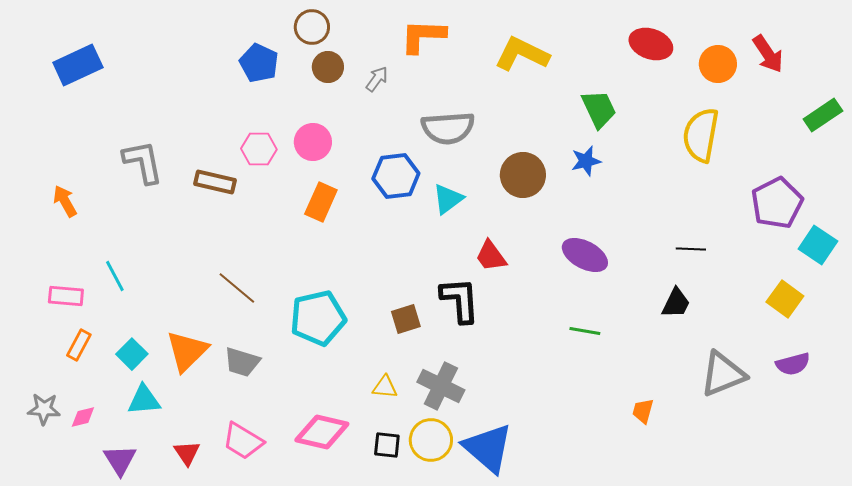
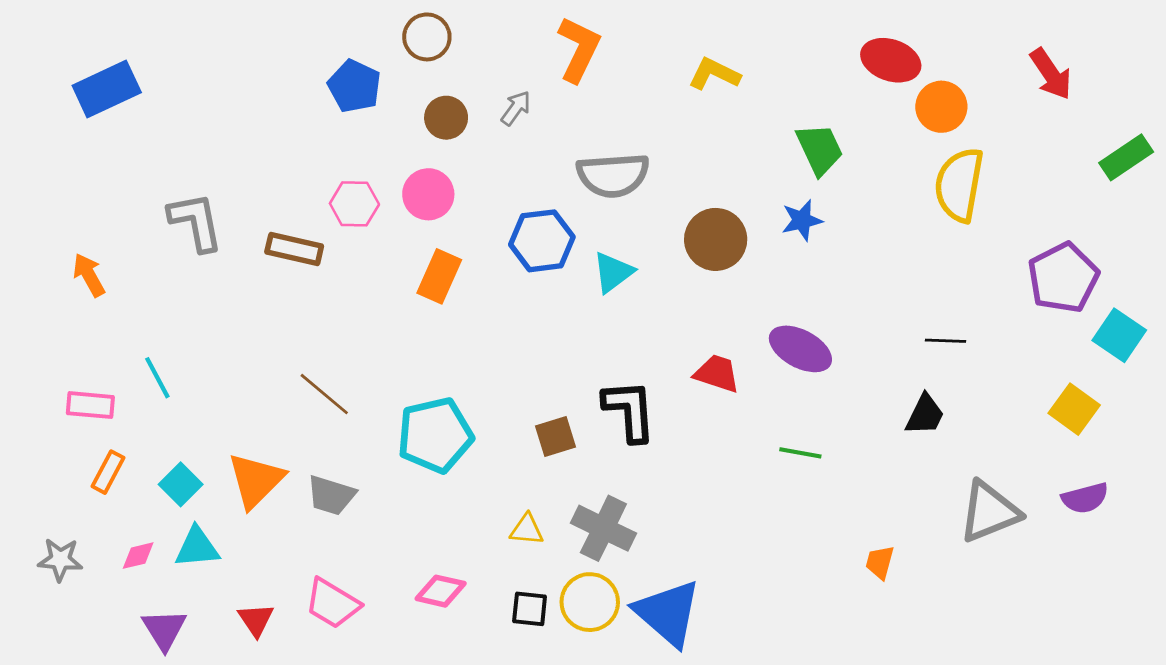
orange L-shape: (423, 36) -> (579, 49), turned 114
yellow L-shape: (522, 54) -> (714, 74), size x0.7
orange circle: (718, 64) -> (941, 107), moved
brown circle: (328, 67) -> (446, 118), moved
red trapezoid: (491, 256) -> (717, 374), moved, turned 144
pink diamond: (83, 417) -> (138, 556), moved
pink diamond: (322, 432) -> (441, 591), size x0.7

